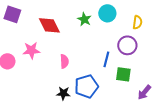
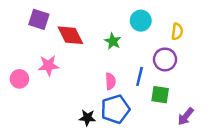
purple square: (12, 14) -> (39, 19), moved
green star: (84, 19) -> (113, 41), moved
pink semicircle: (64, 61) -> (110, 81), moved

